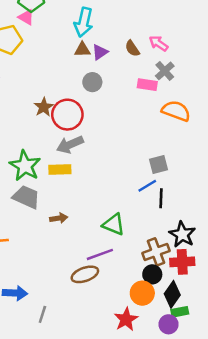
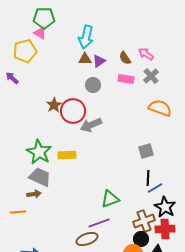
pink rectangle: (147, 85) -> (126, 79), moved
gray arrow: (70, 145) -> (91, 125), moved
blue line: (147, 186) -> (155, 188), moved
brown arrow: (59, 218) -> (34, 194), moved
green triangle: (114, 224) -> (110, 199), turned -42

